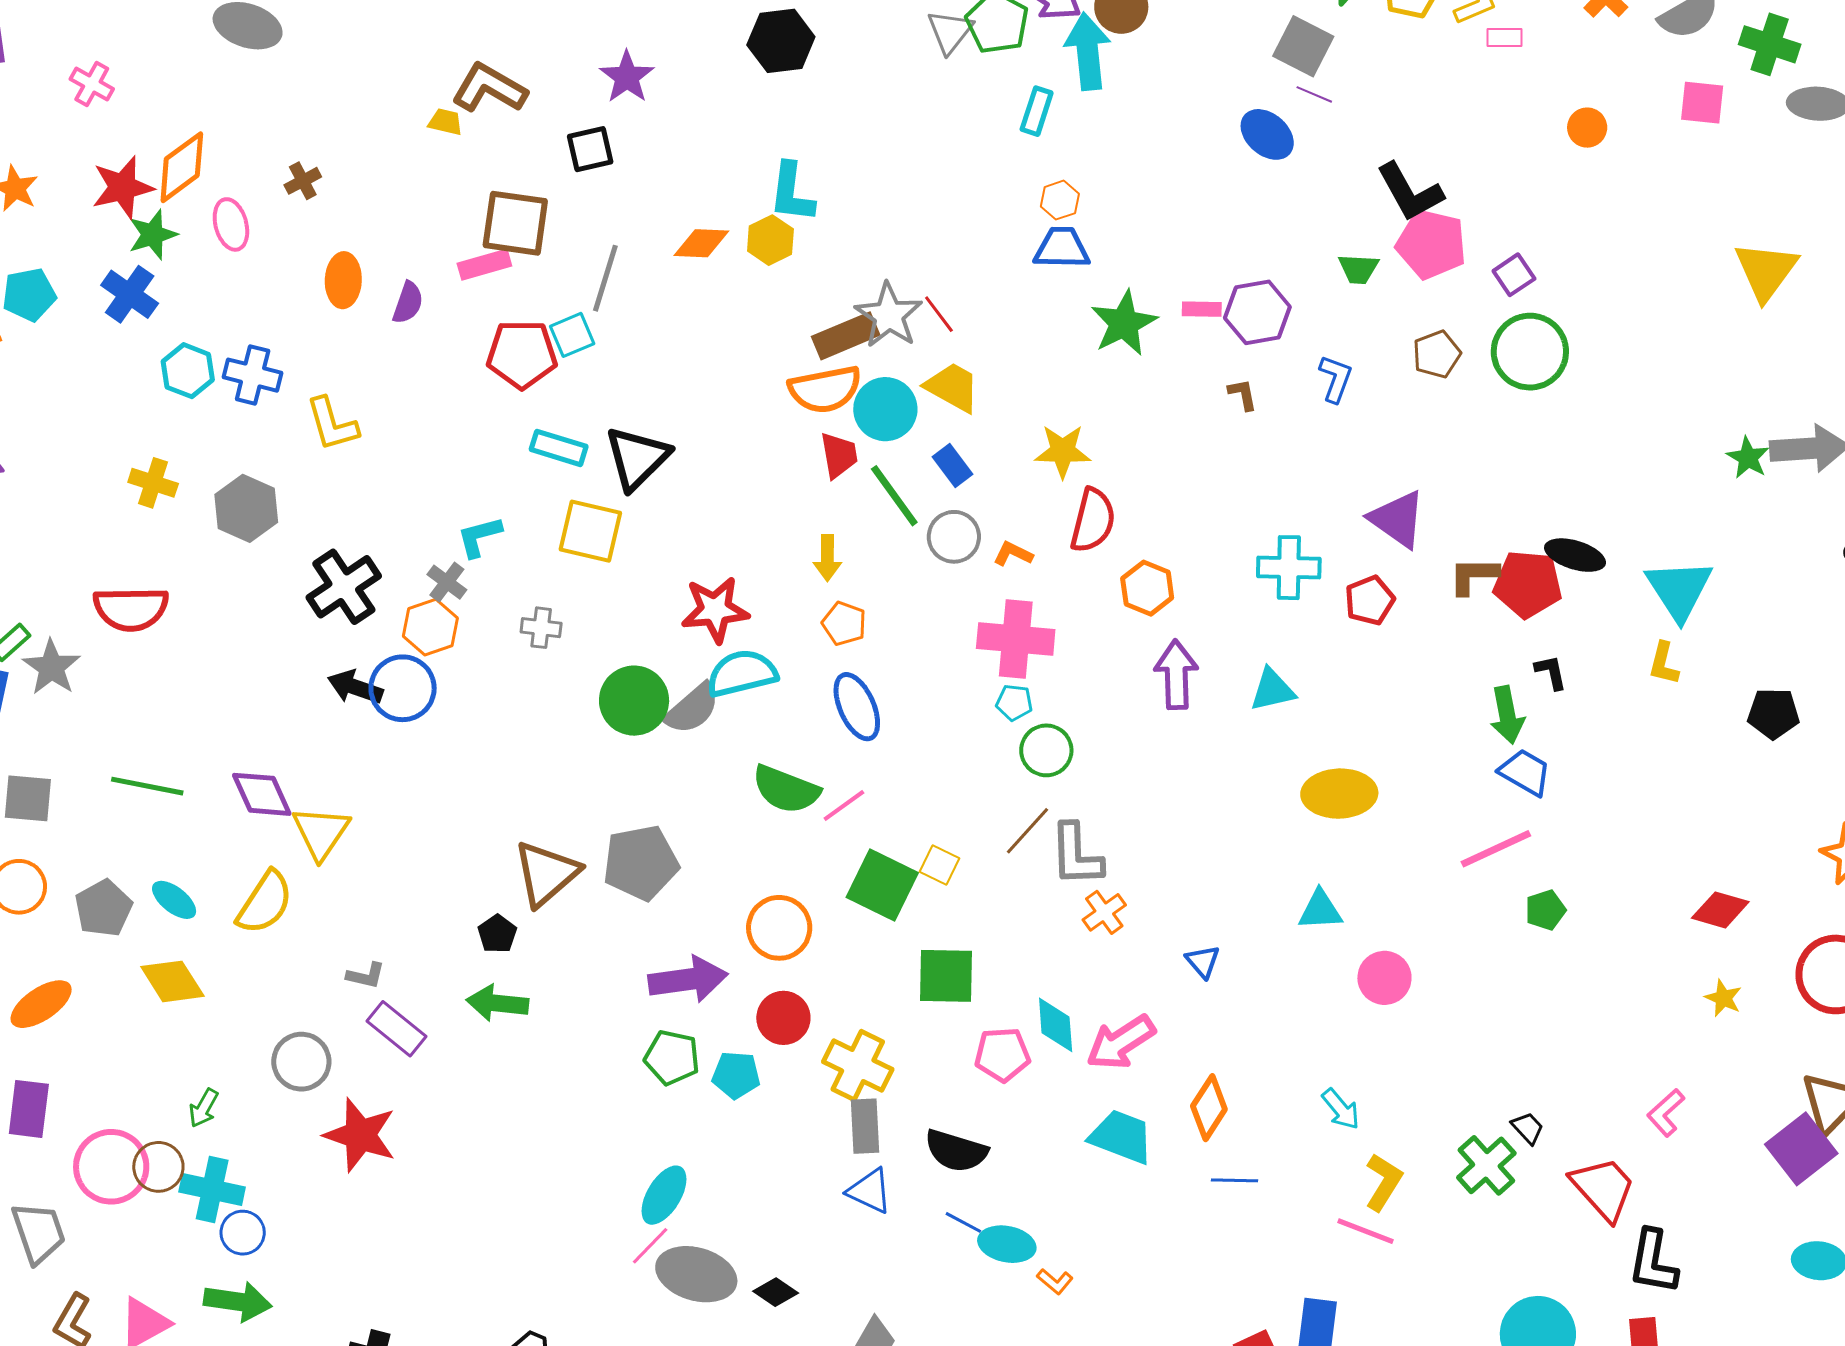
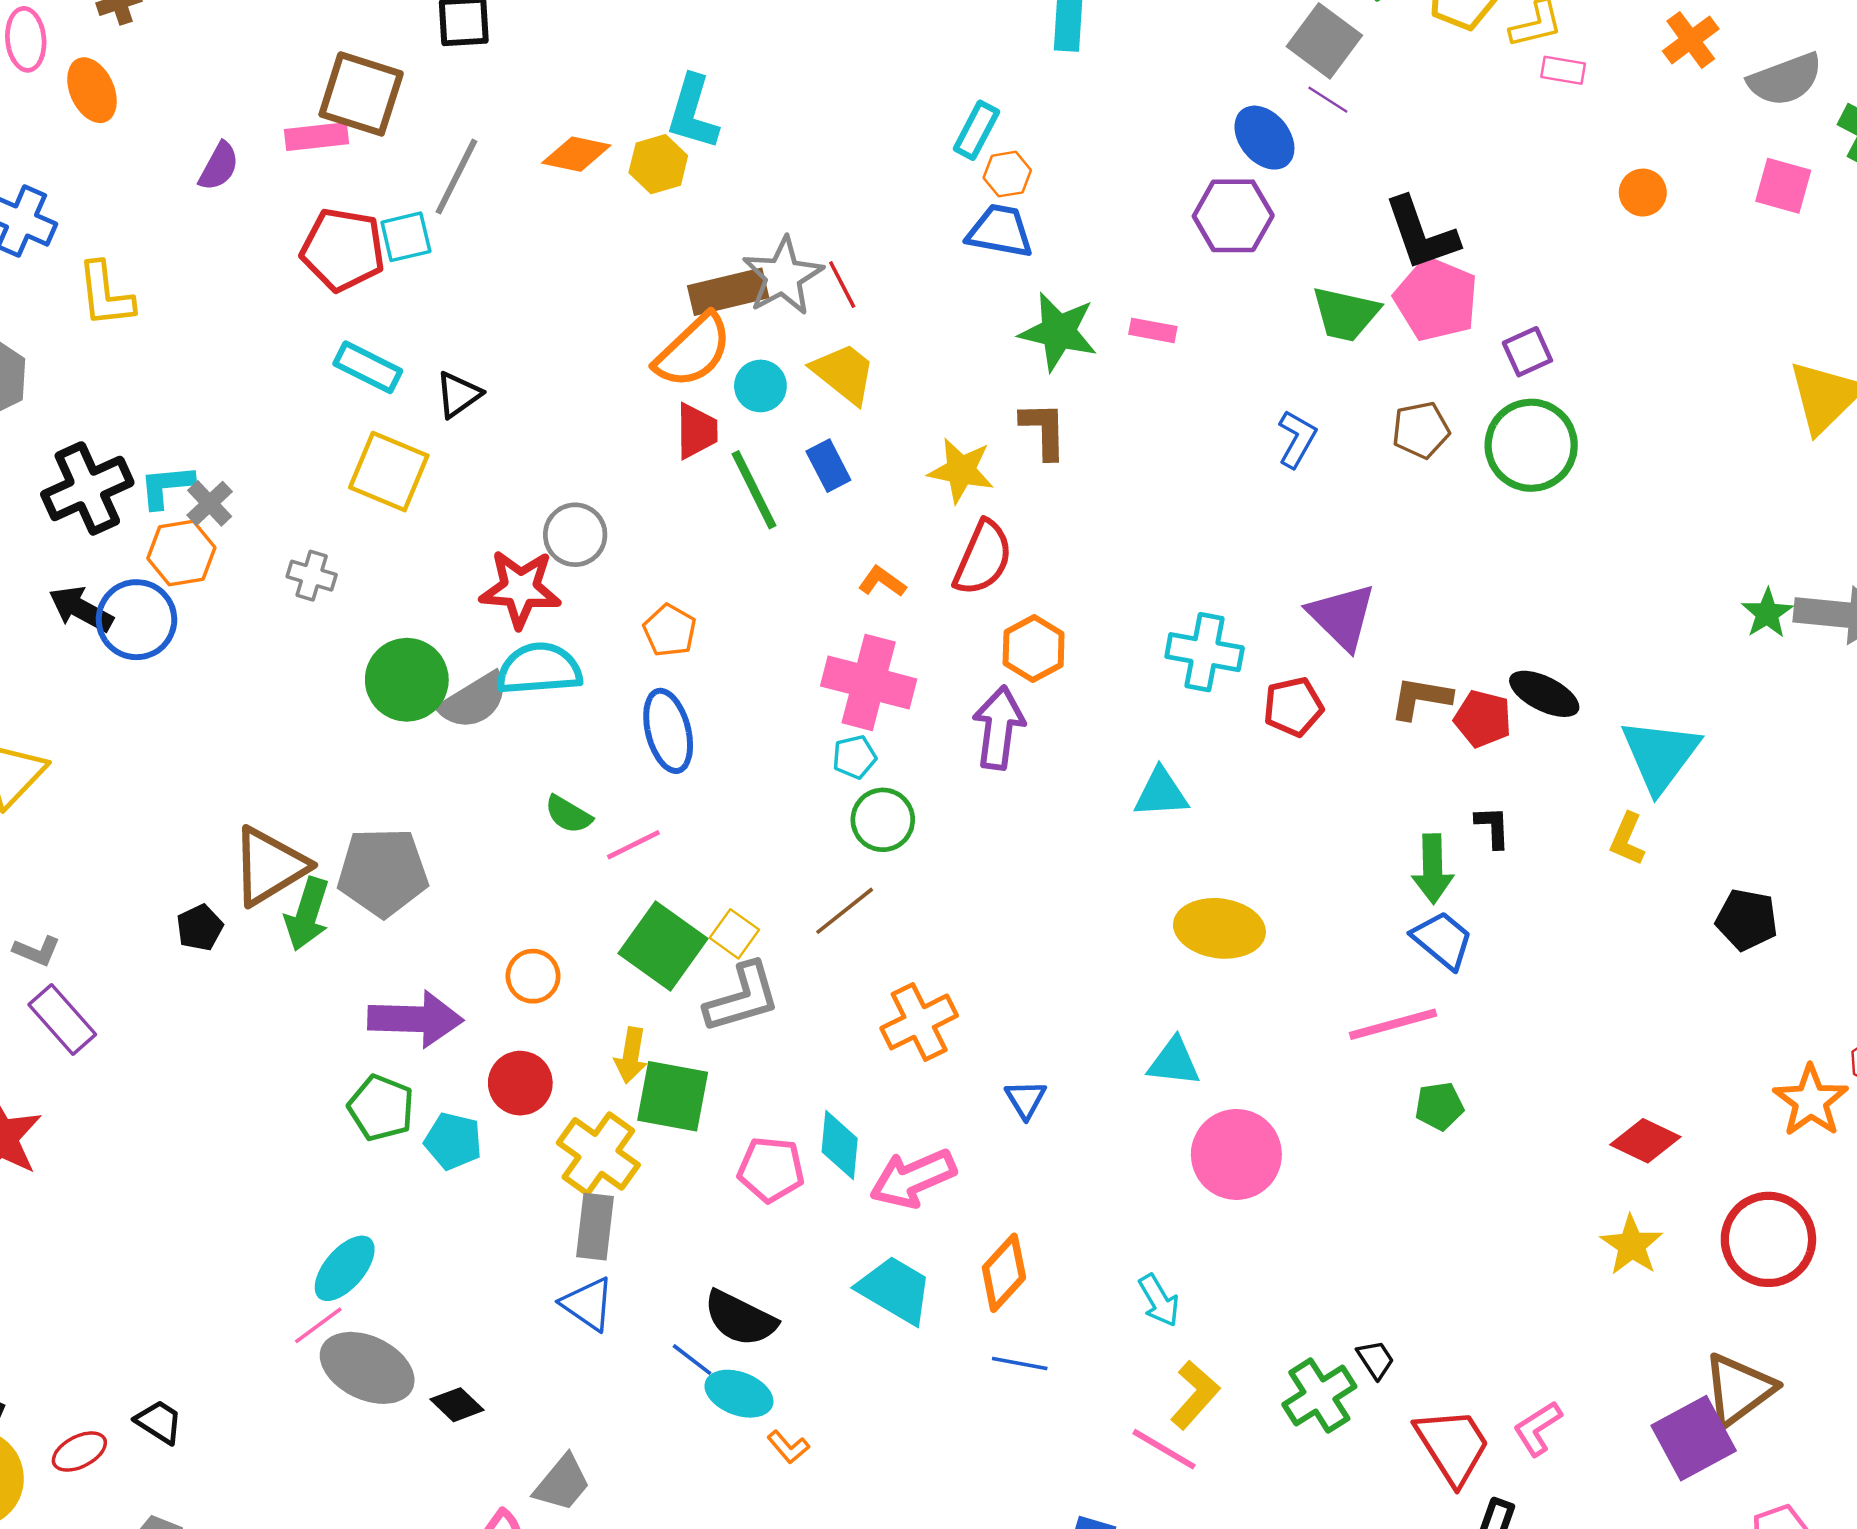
cyan rectangle: (1037, 111) -> (976, 130), moved
green trapezoid: (1358, 269) -> (1346, 314), size x1.4
orange ellipse: (343, 280) -> (92, 90), moved, turned -36
purple hexagon: (1257, 312) -> (1233, 216), moved
green star: (1124, 323) -> (1058, 332), turned 30
orange semicircle: (825, 389) -> (693, 351), turned -42
brown L-shape: (1243, 394) -> (1044, 430), moved, size x1.5
cyan circle: (885, 409) -> (760, 386), size x0.7
black triangle: (637, 458) -> (458, 395), size x0.6
cyan L-shape: (479, 537) -> (166, 486), moved
gray circle: (954, 537) -> (575, 535), moved
yellow arrow: (827, 558) -> (631, 1055), moved
red pentagon: (1528, 584) -> (1483, 719), size x0.7
purple arrow: (1176, 675) -> (999, 728), moved
cyan pentagon: (1014, 702) -> (854, 757), turned -30
green semicircle: (786, 789) -> (568, 814), size x0.6
gray L-shape: (1076, 855) -> (742, 998), moved, turned -114
orange cross: (1104, 912) -> (919, 1022), size x1.4
orange circle: (779, 928) -> (533, 976), size x0.7
green square: (946, 976) -> (673, 1096), moved
pink circle: (1384, 978) -> (1236, 1154), size x1.4
yellow star: (1723, 998) -> (1632, 1245), size x1.4
green arrow: (497, 1003) -> (307, 914), moved, turned -88
pink L-shape: (1666, 1113) -> (1538, 1428), moved
black semicircle: (956, 1151) -> (740, 1318), moved

